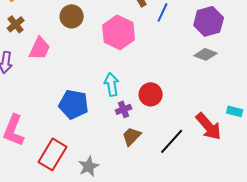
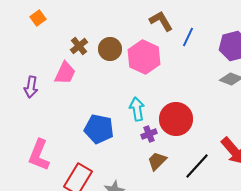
brown circle: (72, 16) -> (110, 49), moved
brown cross: (16, 24) -> (79, 46), moved
red circle: (151, 94) -> (176, 119), size x1.4

